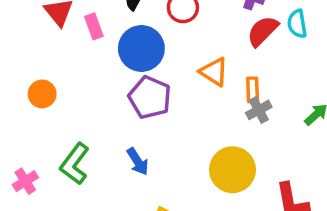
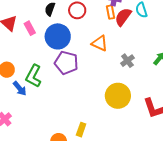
orange rectangle: (253, 90) -> (111, 12), moved
blue arrow: (138, 162) -> (20, 88), moved
green L-shape: (75, 164) -> (34, 76), moved

